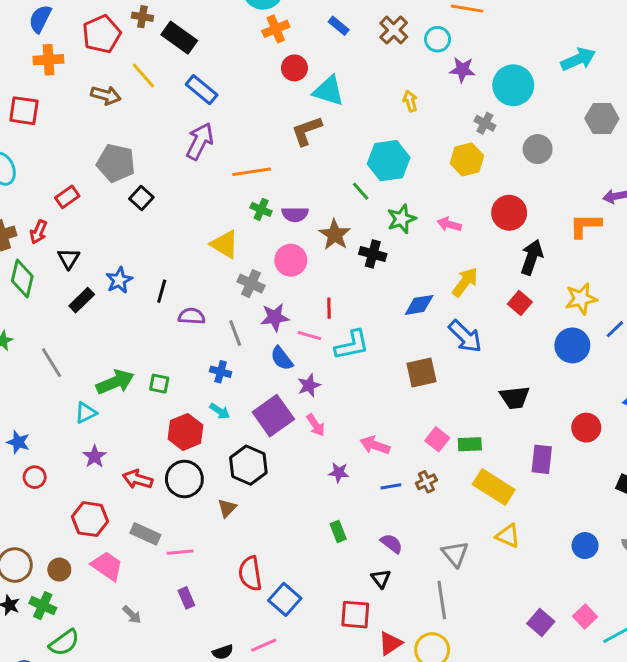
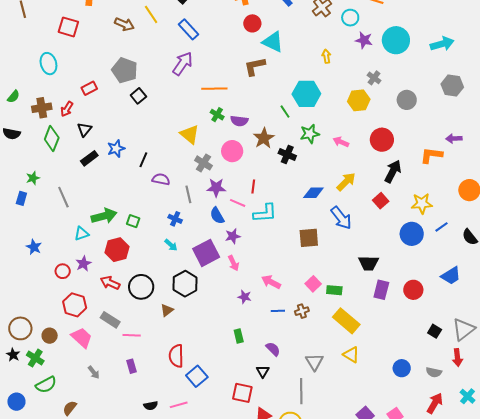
cyan circle: (513, 85) -> (396, 40), moved
red hexagon: (185, 432) -> (117, 250), moved
purple rectangle: (542, 459) -> (381, 290), moved
red circle: (35, 477) -> (63, 271), moved

